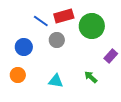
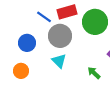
gray circle: (57, 40) -> (60, 36), size x1.5
cyan triangle: (56, 81) -> (59, 61), moved, turned 35

